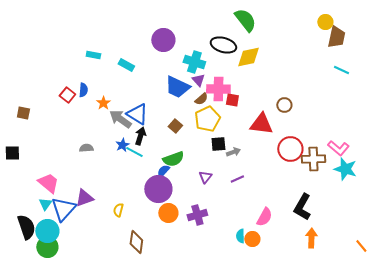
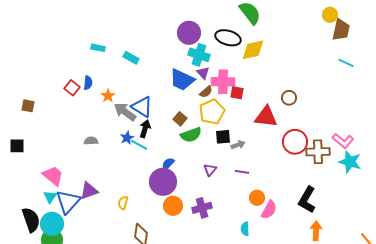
purple circle: (163, 40) -> (189, 33), moved
green semicircle: (173, 159) -> (191, 135), moved
purple line: (237, 179) -> (242, 172), turned 32
orange circle: (252, 239) -> (257, 198), moved

